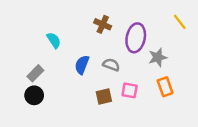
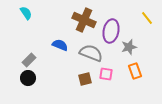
brown cross: (103, 24) -> (84, 20), size x1.6
cyan semicircle: (54, 40) -> (26, 13), moved
blue semicircle: (82, 65) -> (60, 45), moved, turned 91
gray semicircle: (111, 65) -> (91, 53), size x1.6

